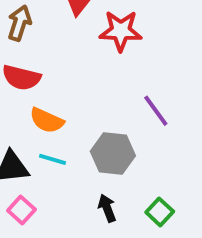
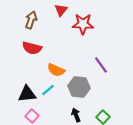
orange semicircle: (47, 120) -> (56, 70), moved
cyan line: (53, 159) -> (48, 90), turned -56

